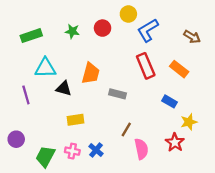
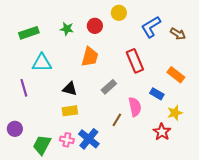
blue L-shape: (148, 30) -> (151, 27), moved
orange rectangle: (179, 69) -> (176, 75), moved
orange trapezoid: (91, 73) -> (90, 57), moved
black triangle: (64, 88) -> (70, 89), moved
gray rectangle: (118, 94) -> (109, 87), turned -56
pink semicircle: (141, 149) -> (135, 107), moved
blue cross: (96, 150) -> (89, 139), size x1.5

